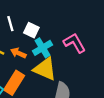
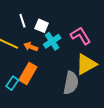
yellow triangle: (45, 69) -> (86, 64), moved, turned -50

